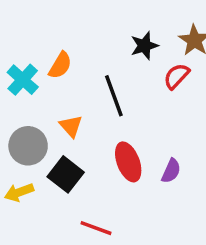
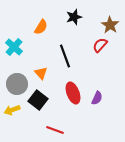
black star: (144, 46) -> (74, 17), moved
orange semicircle: (60, 65) -> (41, 27), moved

